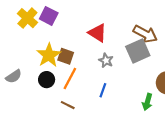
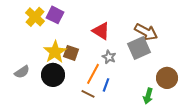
orange line: (70, 79) -> (93, 74), moved
black circle: (47, 80) -> (53, 75), size x1.5
brown line: (68, 105) -> (88, 94), moved

